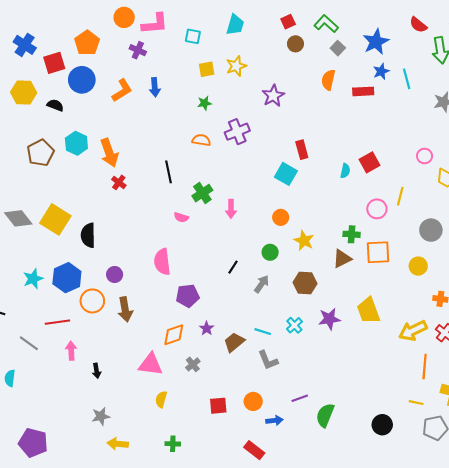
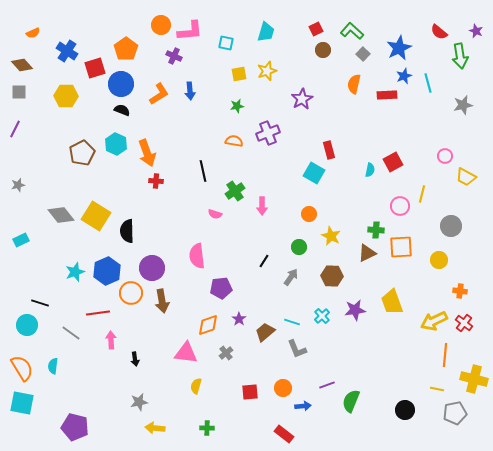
black semicircle: (55, 105) -> (122, 110), moved
red cross: (119, 182) -> (156, 181), turned -32
purple circle: (115, 274) -> (152, 268), size x1.6

